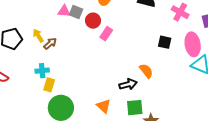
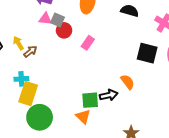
red circle: (93, 21) -> (64, 30), moved
black square: (165, 42) -> (147, 53), size x1.5
yellow rectangle: (49, 85) -> (28, 94), size x1.6
green square: (135, 108) -> (90, 100), moved

